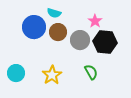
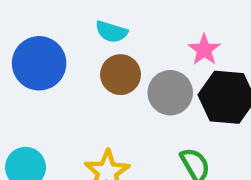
blue circle: (34, 27) -> (39, 63), moved

